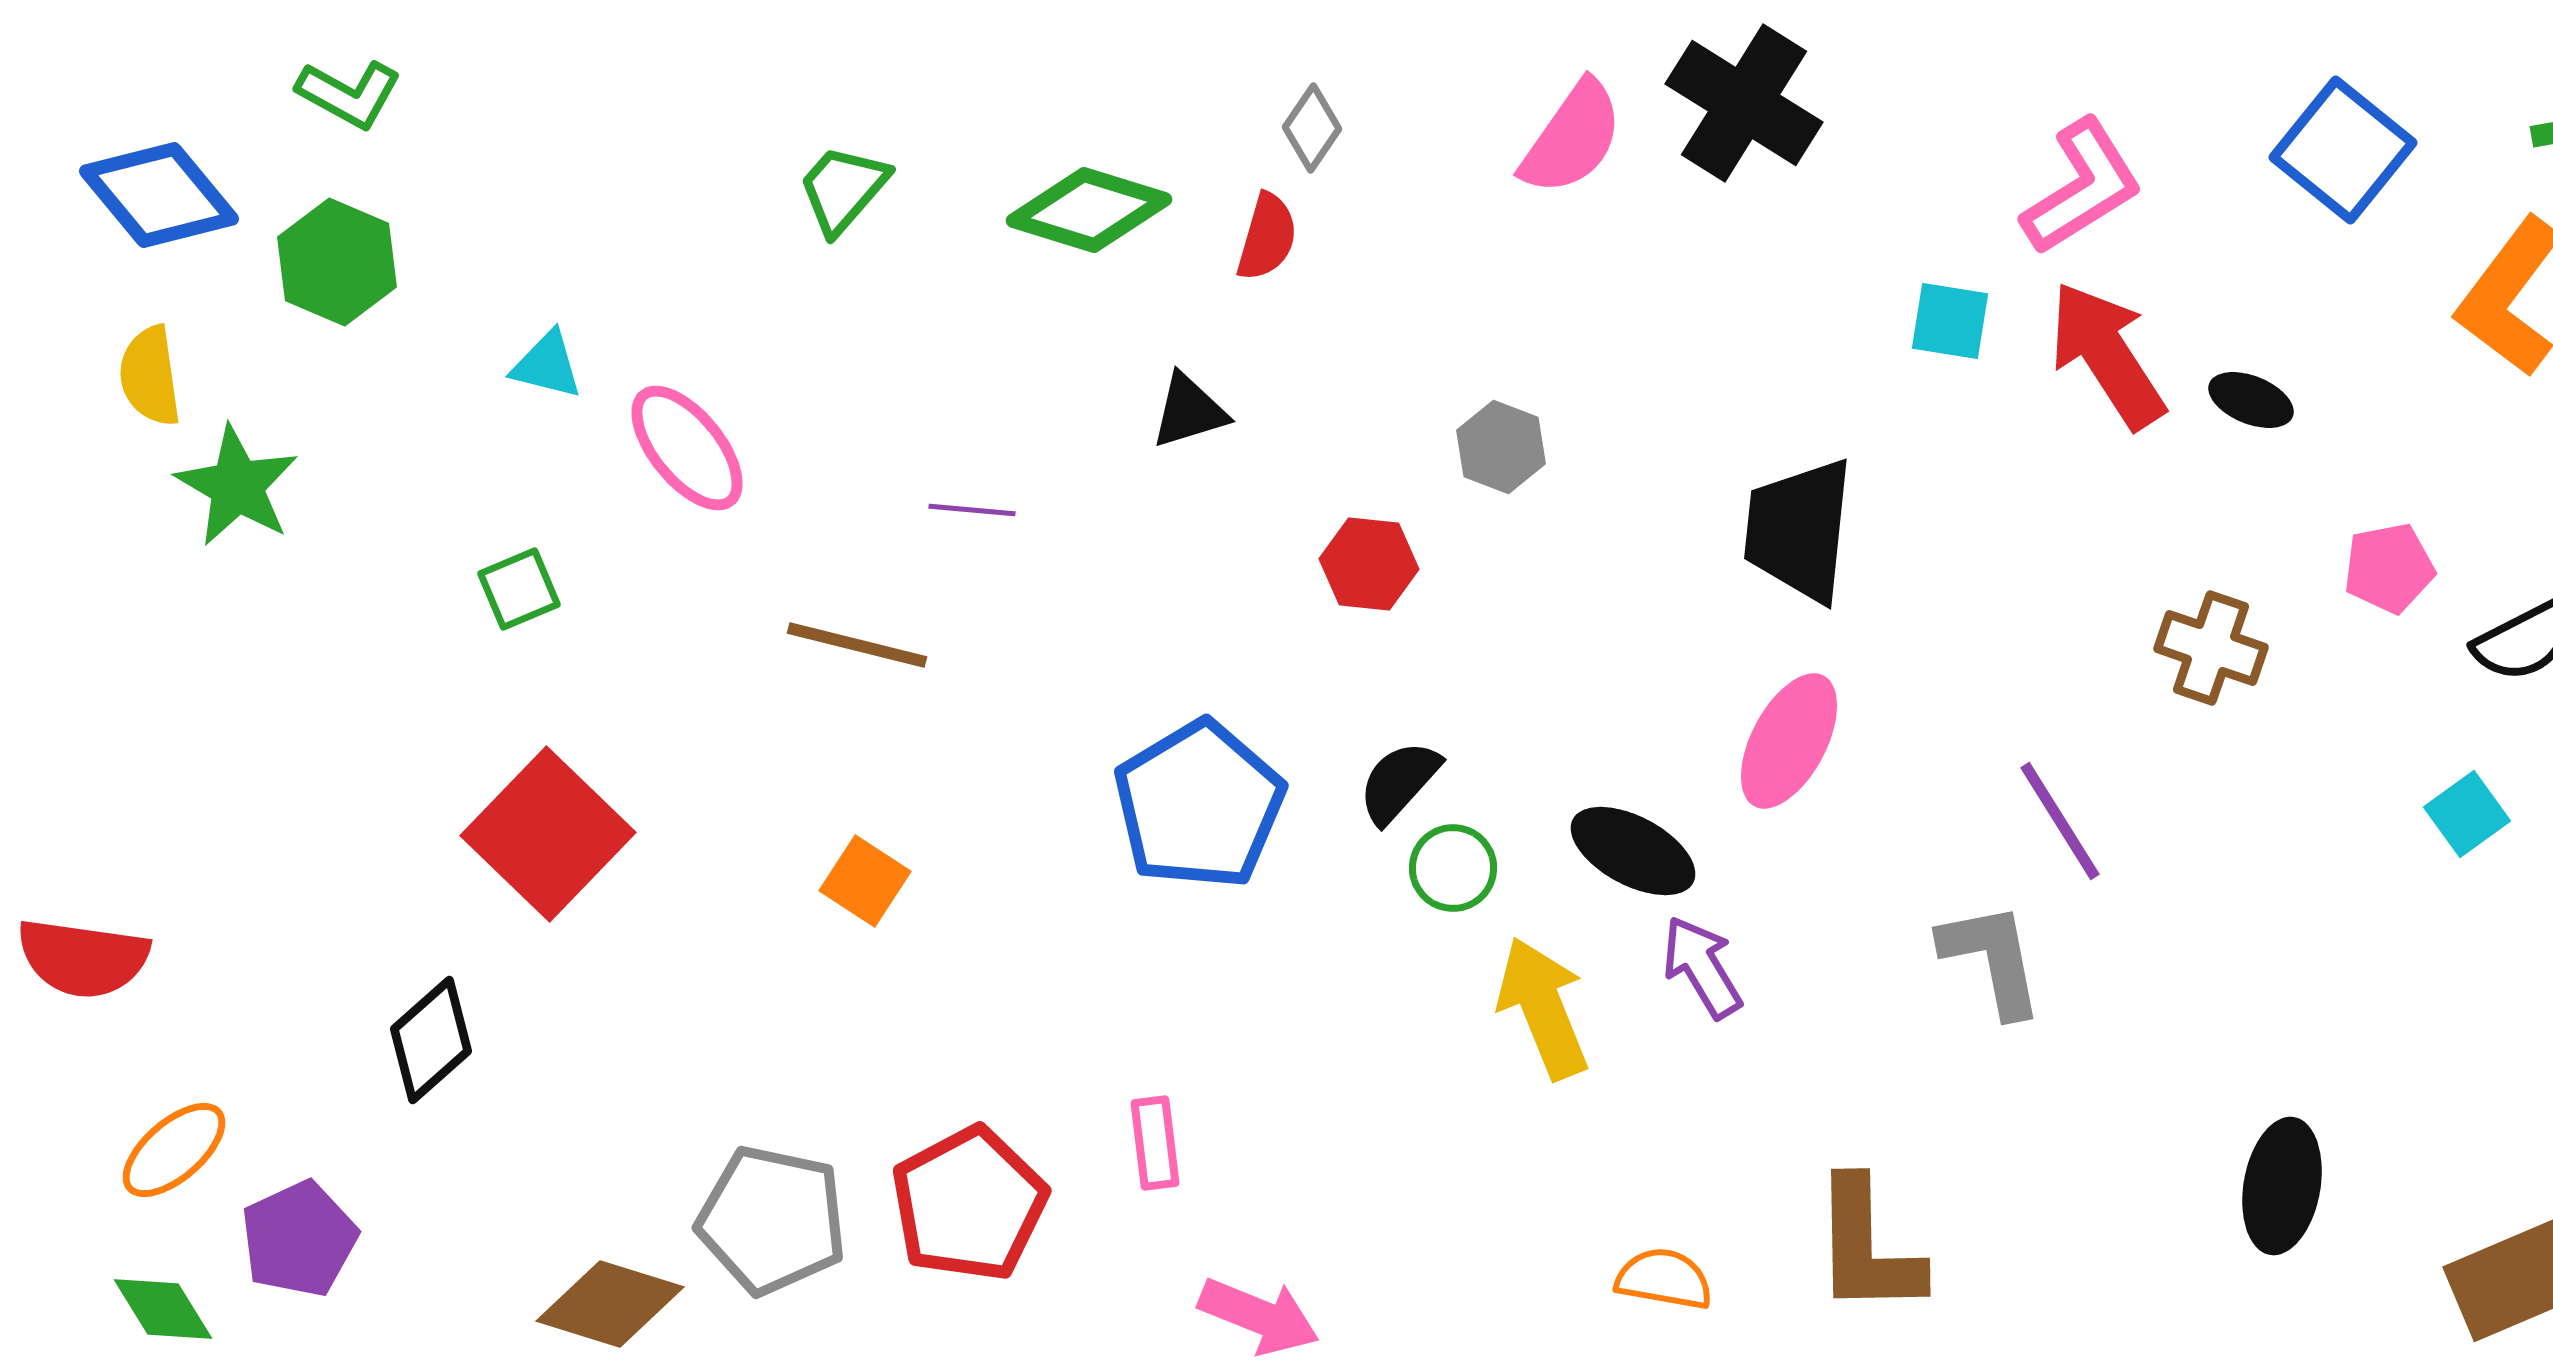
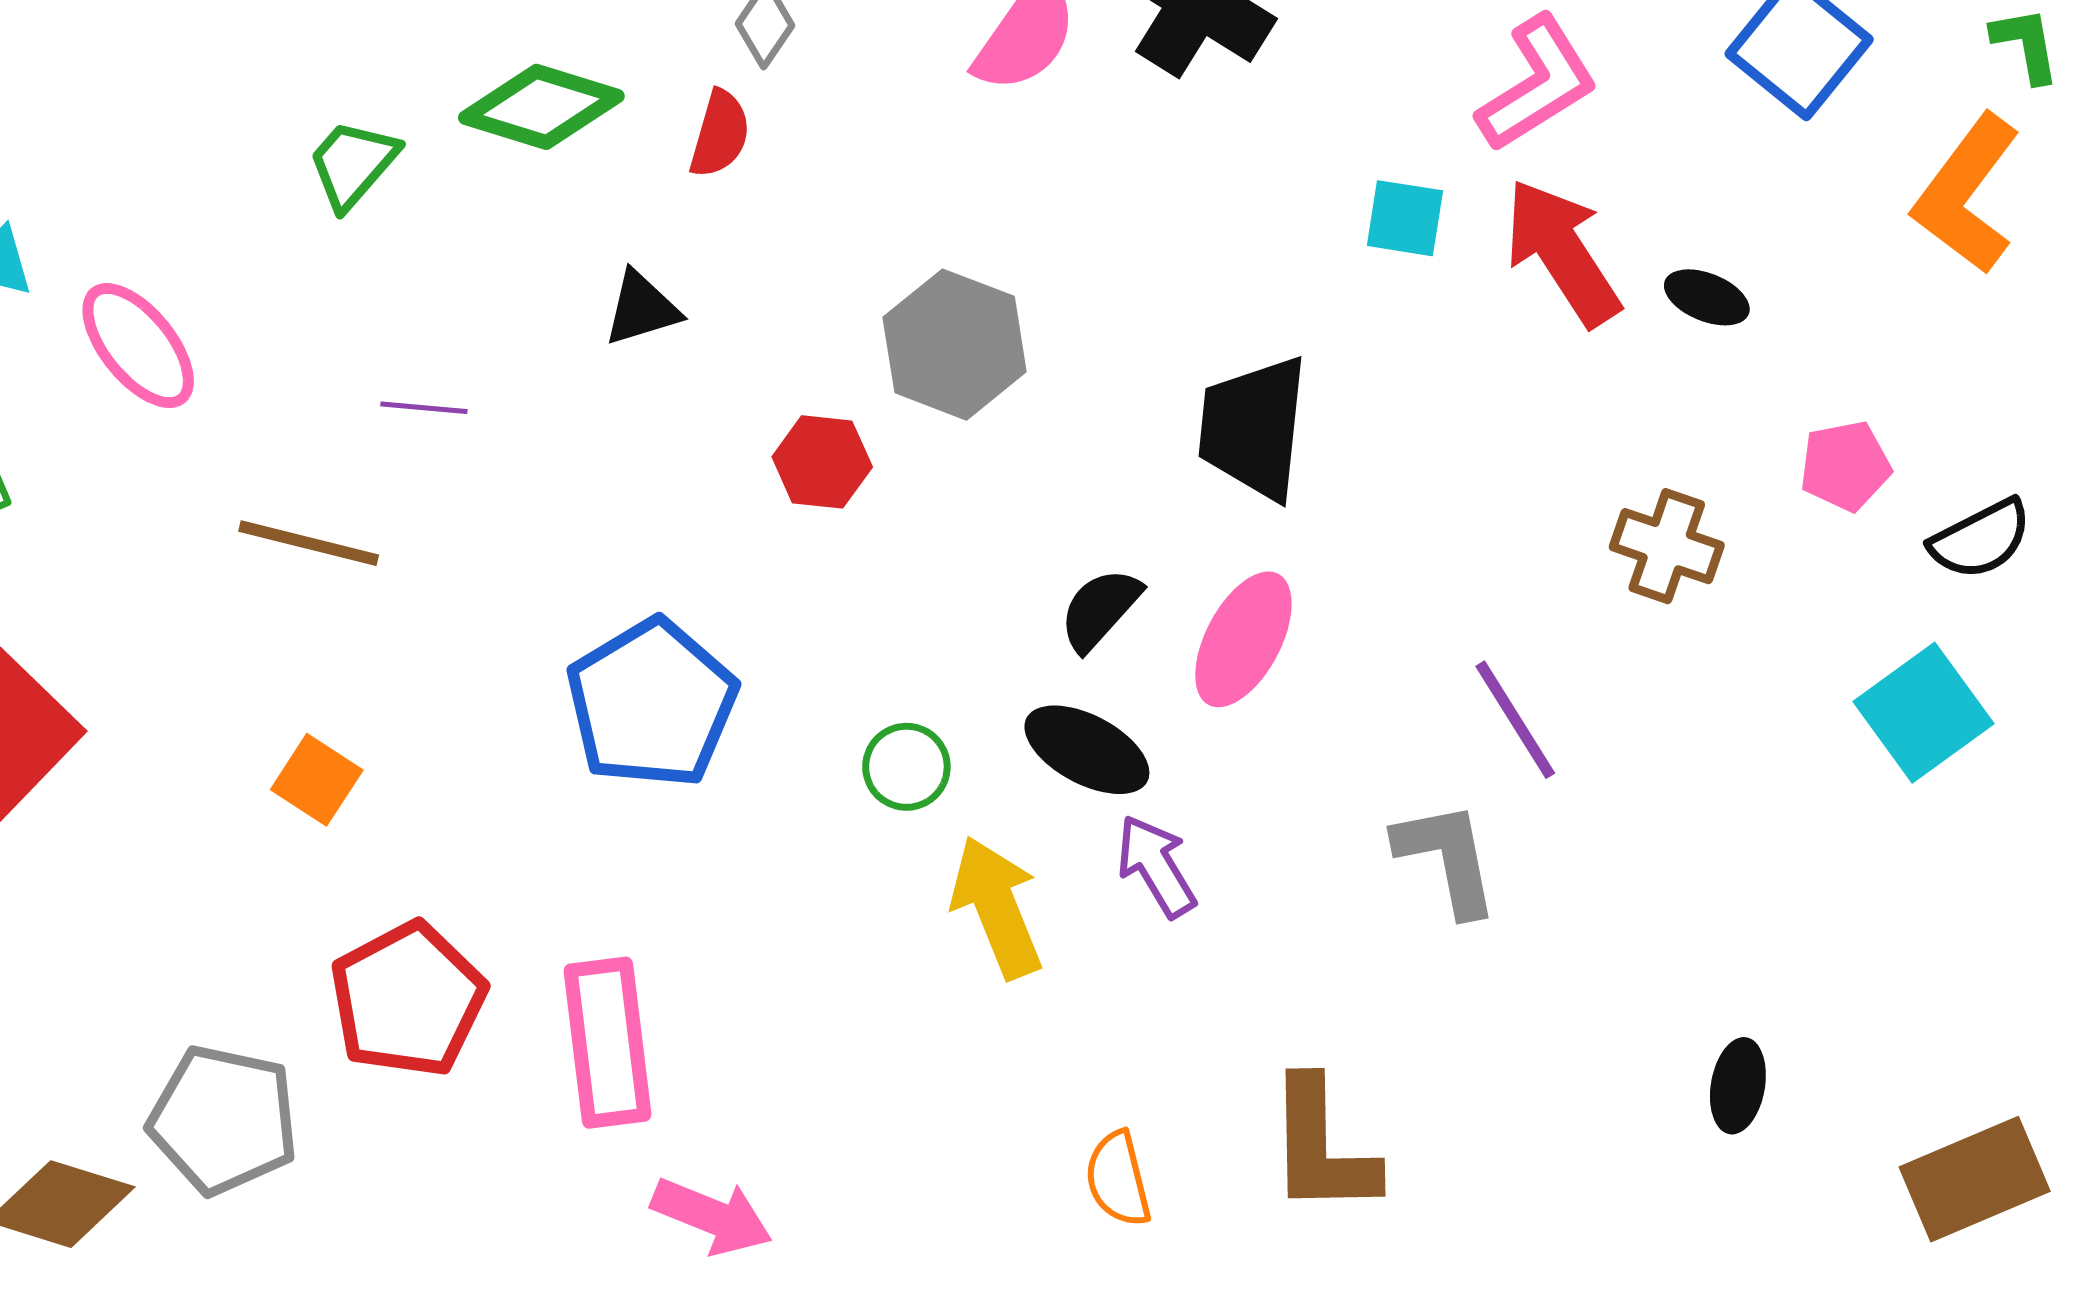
green trapezoid: (843, 189) -> (353, 164), moved
gray hexagon: (1501, 447) -> (955, 345), size x1.6
black semicircle: (1399, 782) -> (1100, 609), moved
cyan square: (2467, 814) -> (1923, 713), size x1.6
pink rectangle: (1155, 1143) -> (608, 1043), size x1.8
black ellipse: (2282, 1186) -> (1738, 1086), size x0.7
red pentagon: (969, 1204) -> (408, 999), moved
orange semicircle: (1664, 1279) -> (1118, 1179), turned -114

